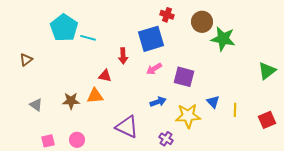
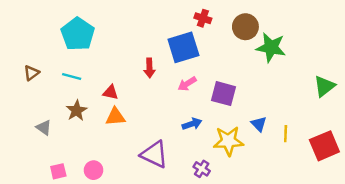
cyan line: (88, 38) -> (72, 77), moved
red triangle: (105, 76) -> (111, 92), moved
brown star: (71, 101) -> (76, 111), moved, turned -30
red square: (267, 120) -> (324, 146), size x1.4

